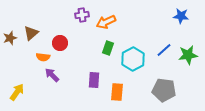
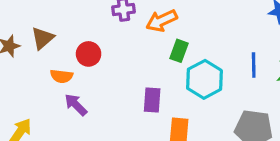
green rectangle: (108, 48) -> (179, 51), moved
blue line: (164, 50) -> (254, 65), turned -49
purple rectangle: (94, 80) -> (152, 100), moved

